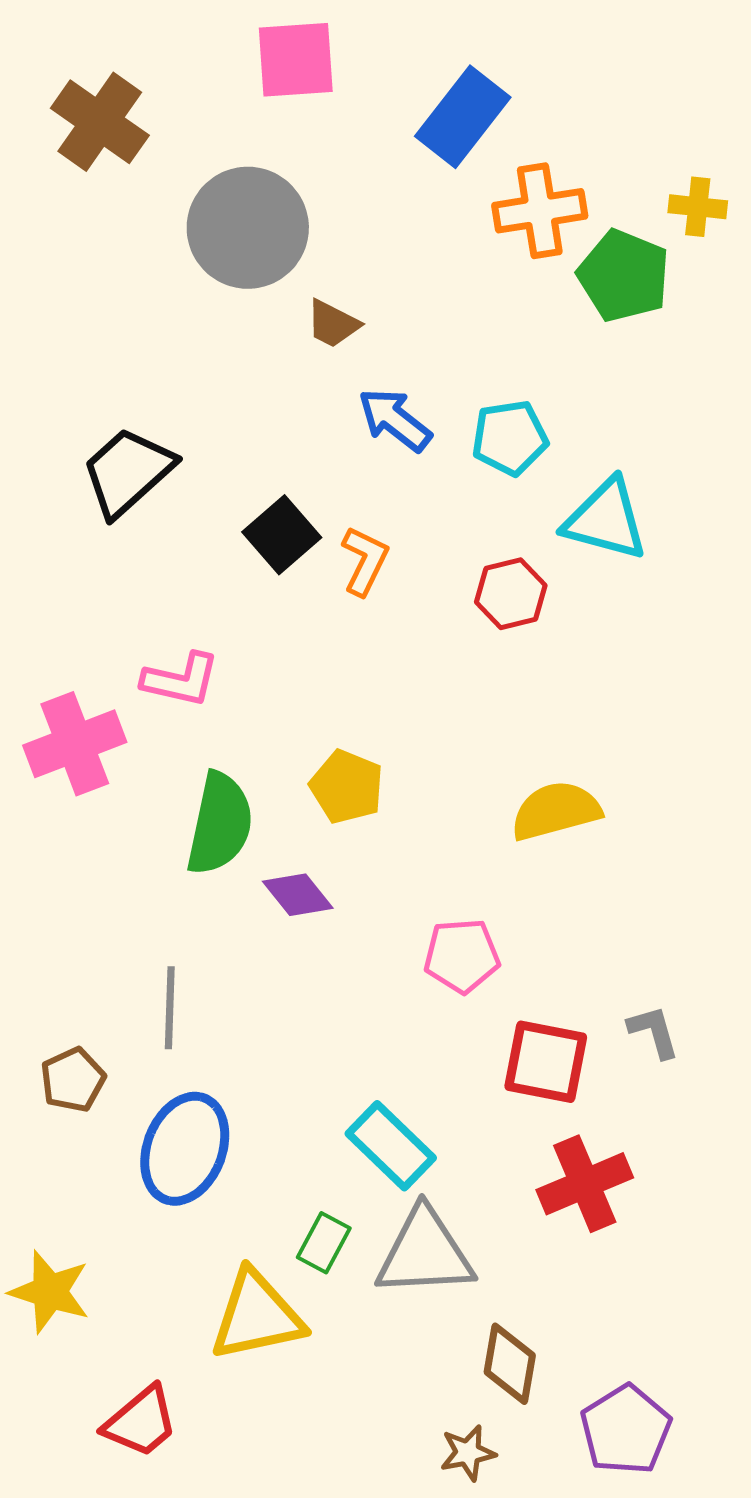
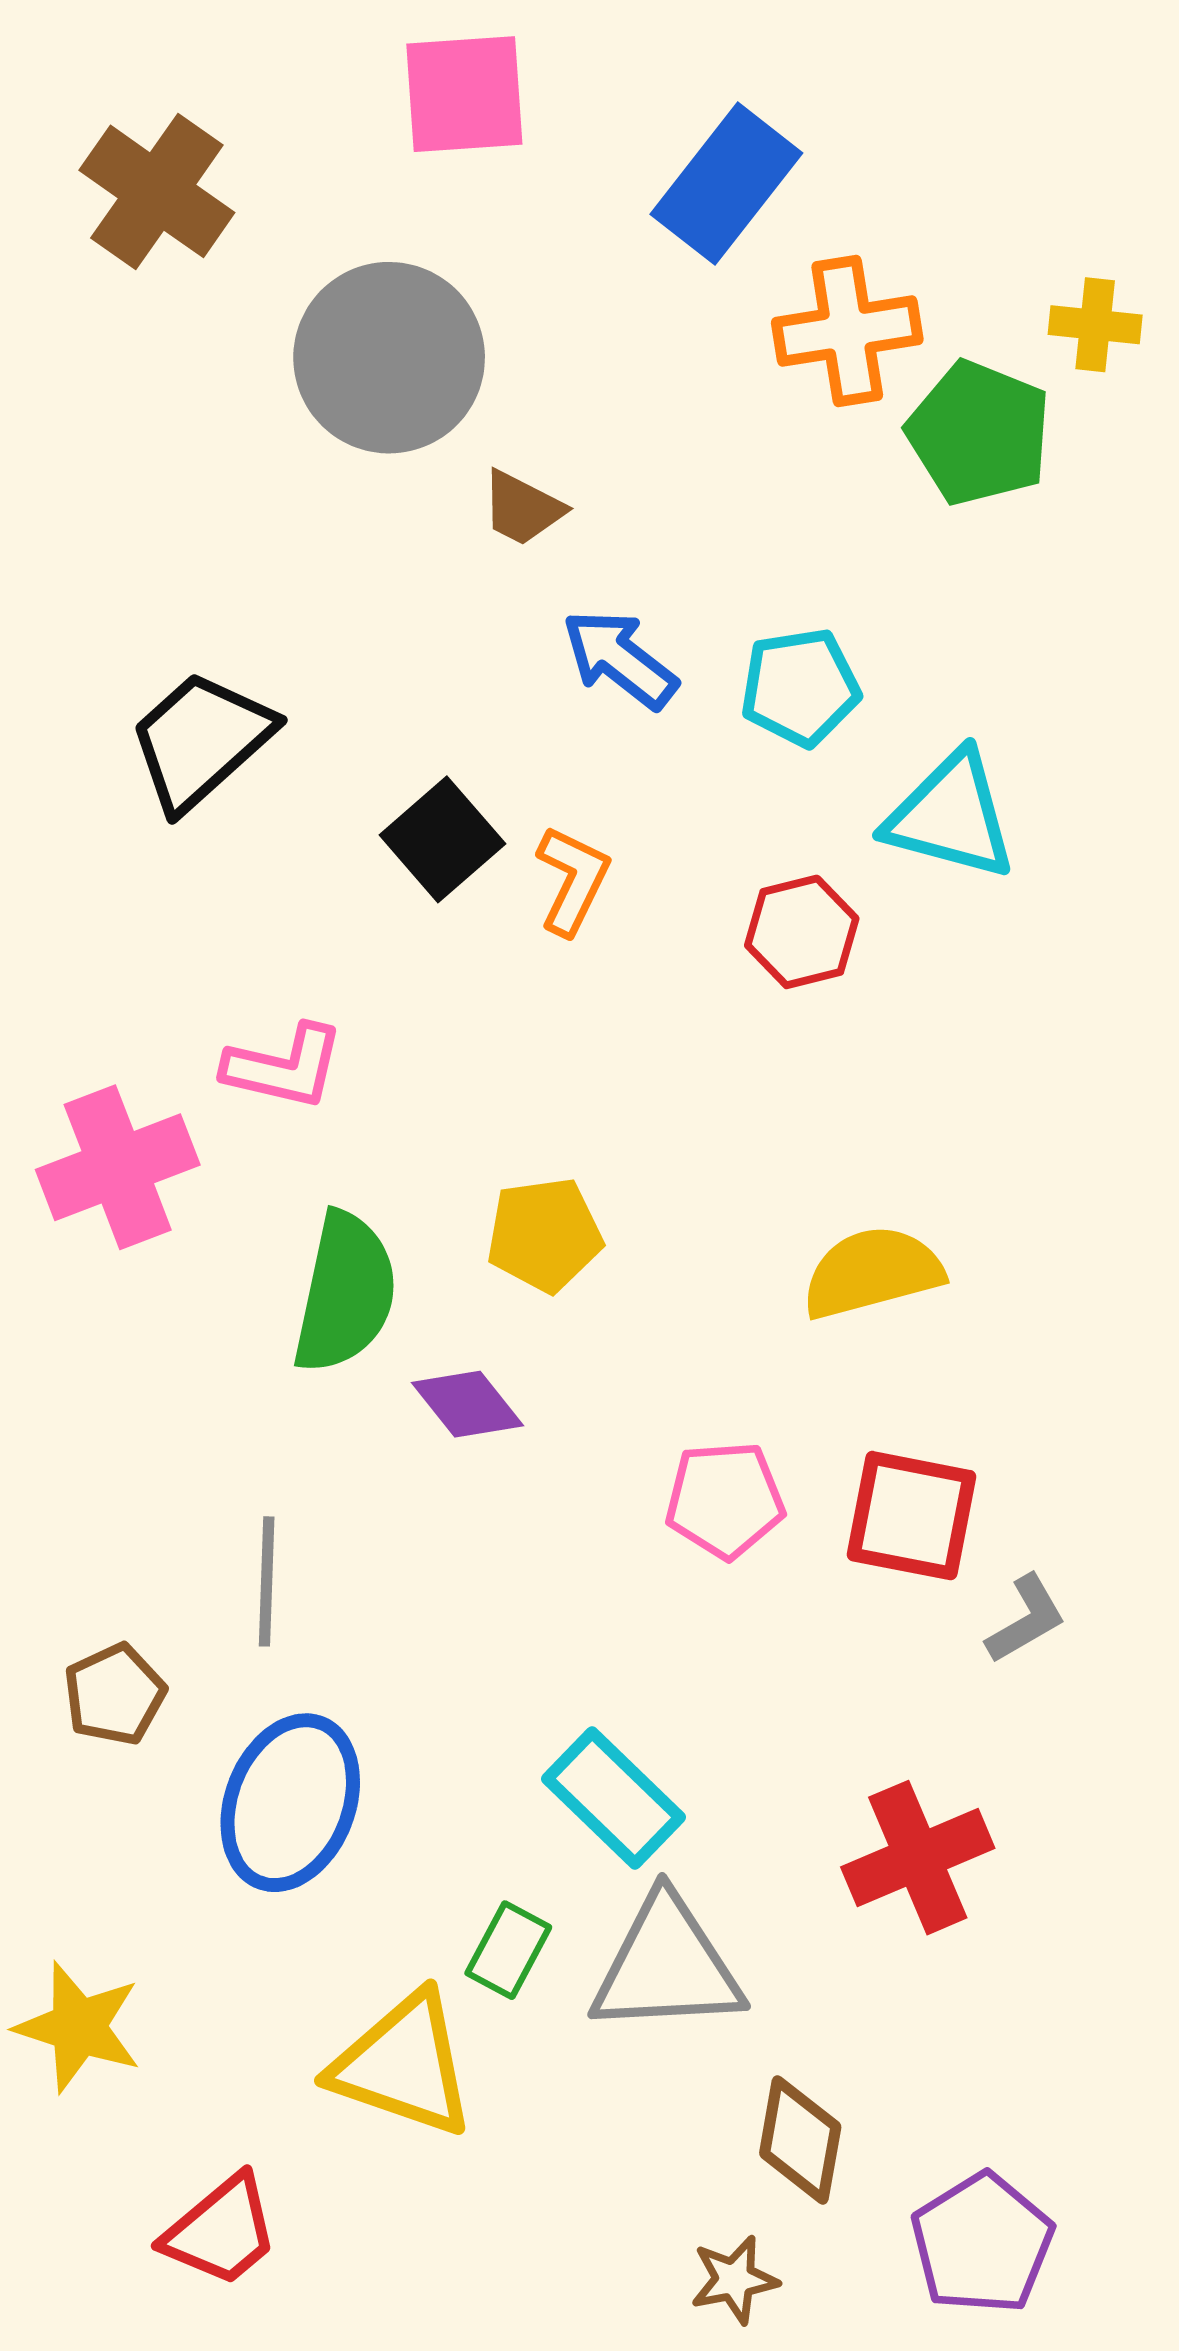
yellow pentagon: (347, 787) -> (544, 1235), turned -30
gray L-shape: (654, 1032) -> (1026, 1619), turned 76
red square: (546, 1062) -> (912, 1516), moved
yellow triangle: (257, 1316) -> (403, 2065), turned 31

